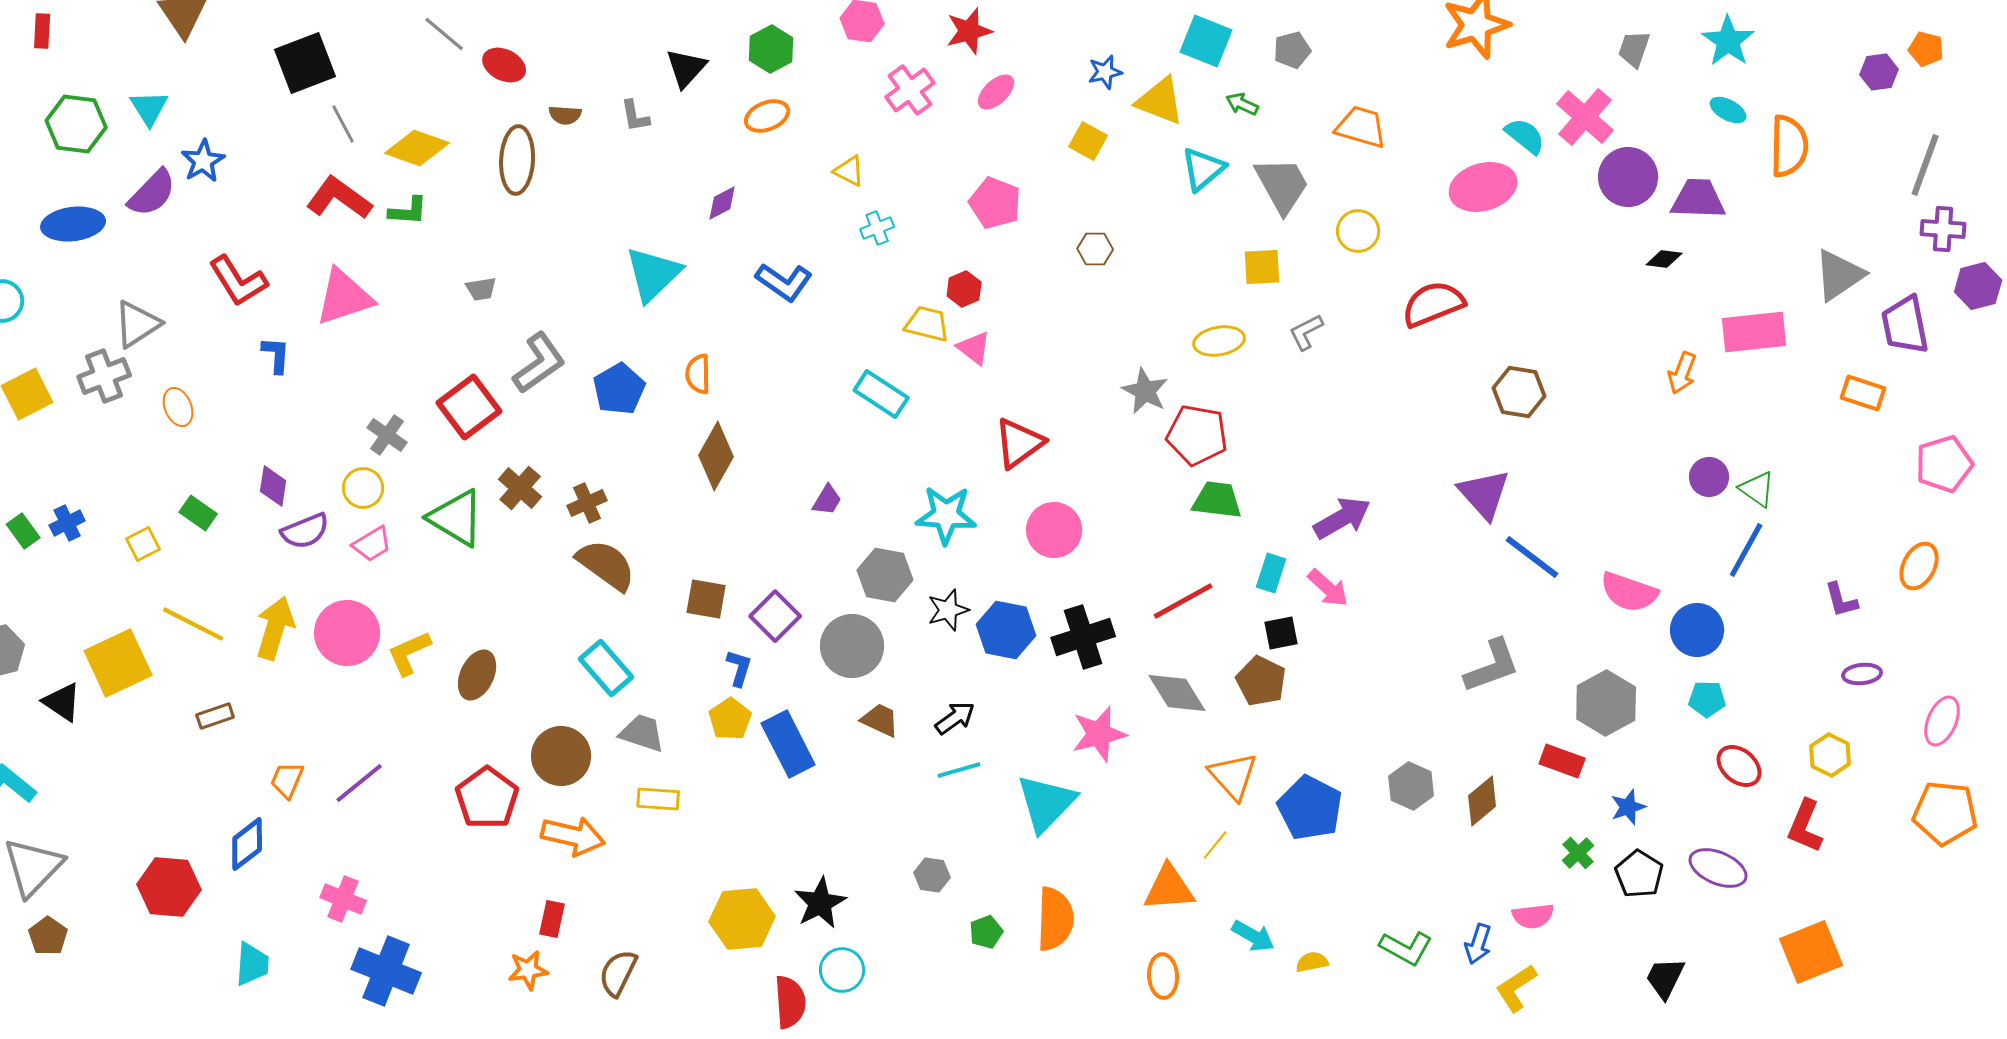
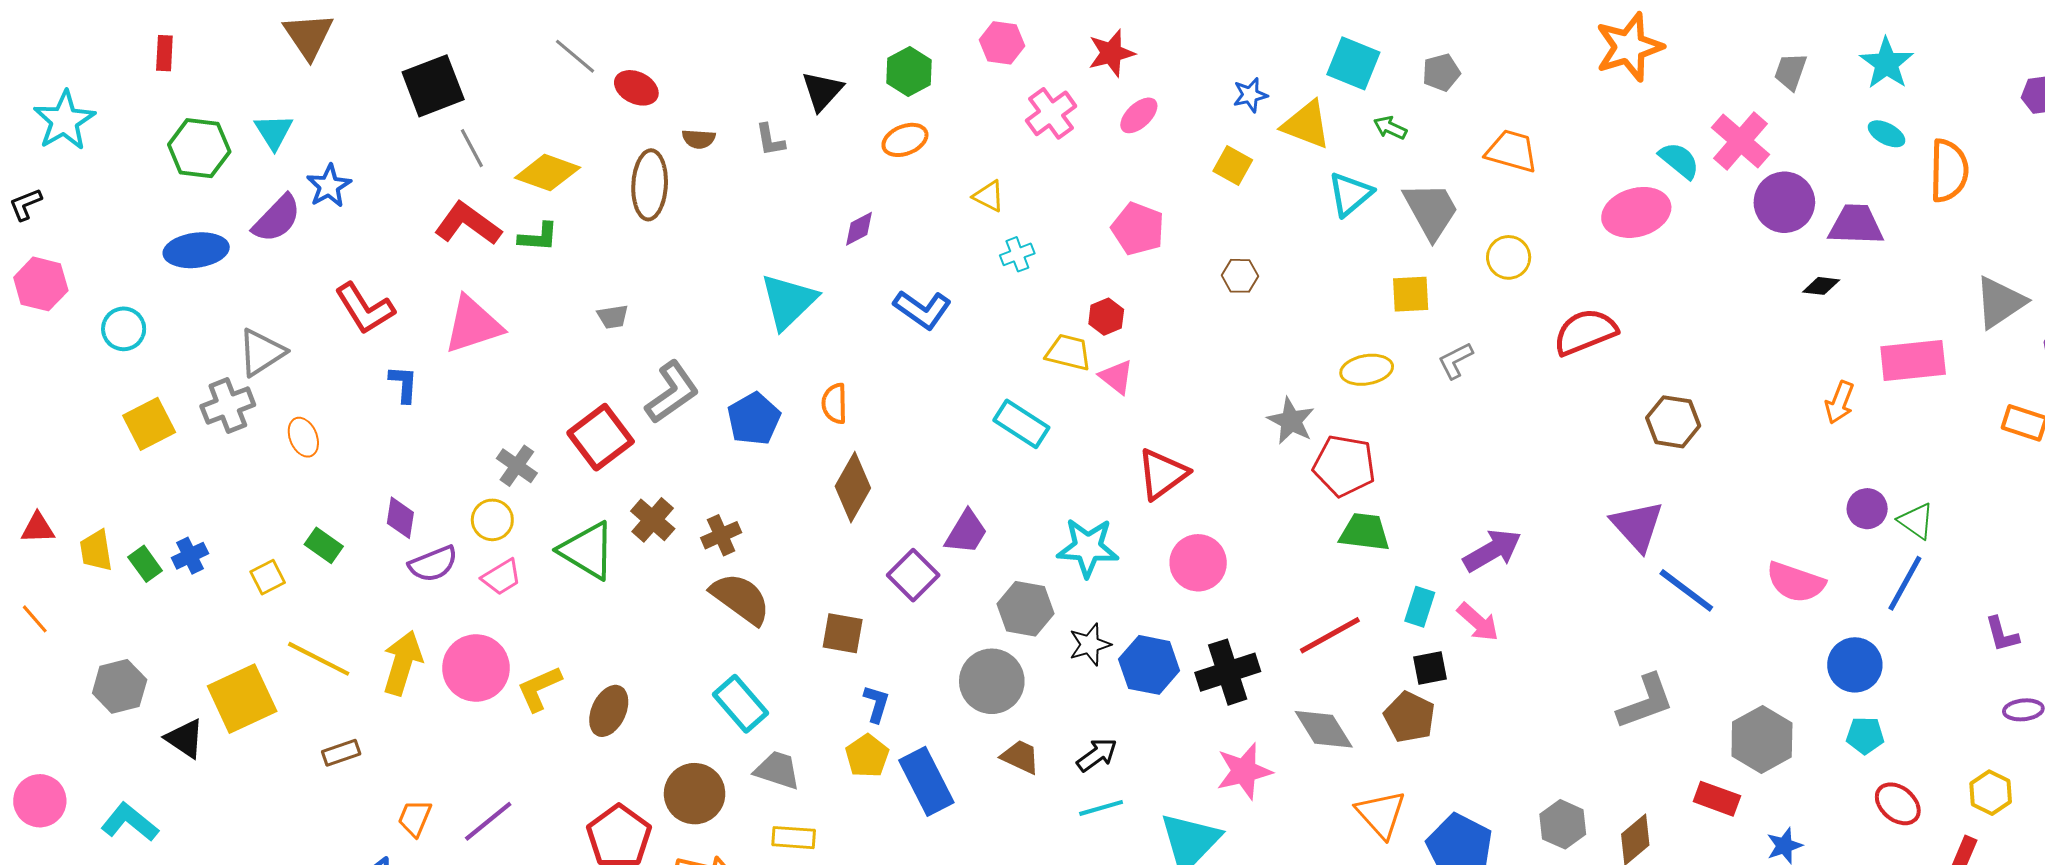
purple trapezoid: (827, 500) -> (966, 532), size x1.4
pink semicircle: (1629, 592) -> (1796, 582), moved
purple square: (775, 616) -> (913, 575), moved

